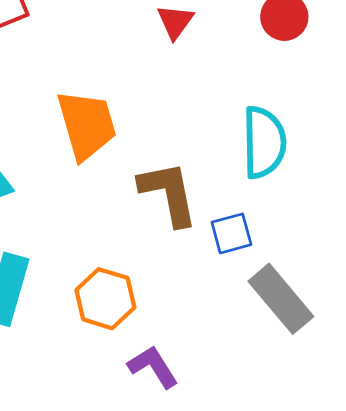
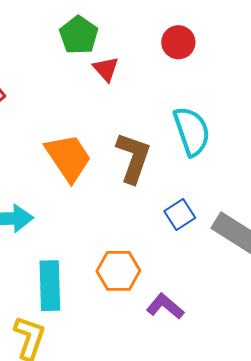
brown L-shape: (168, 193) -> (133, 158), moved, turned 48
blue square: (231, 233) -> (180, 215), moved

